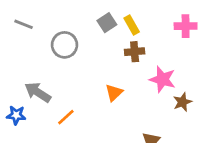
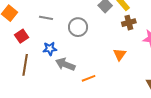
blue star: (16, 115) -> (50, 49), moved
orange line: (66, 117) -> (89, 78), turned 32

